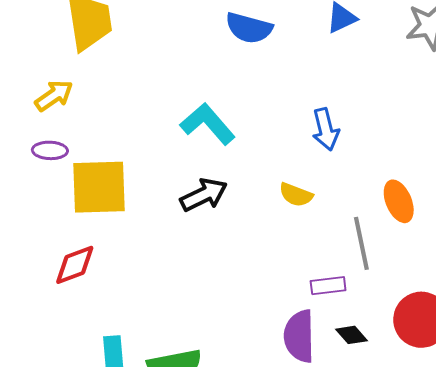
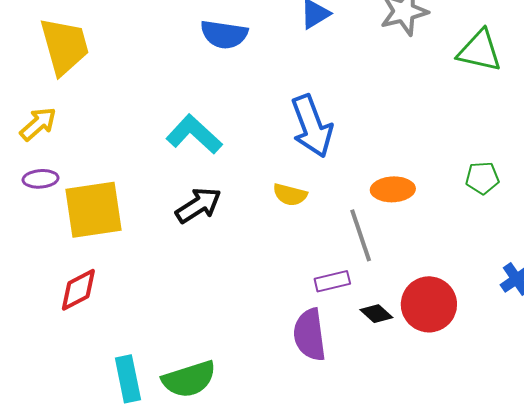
blue arrow: (325, 129) -> (312, 126), size x1.5
orange ellipse: (399, 201) -> (393, 189), turned -63
black diamond: (351, 335) -> (376, 314), moved

